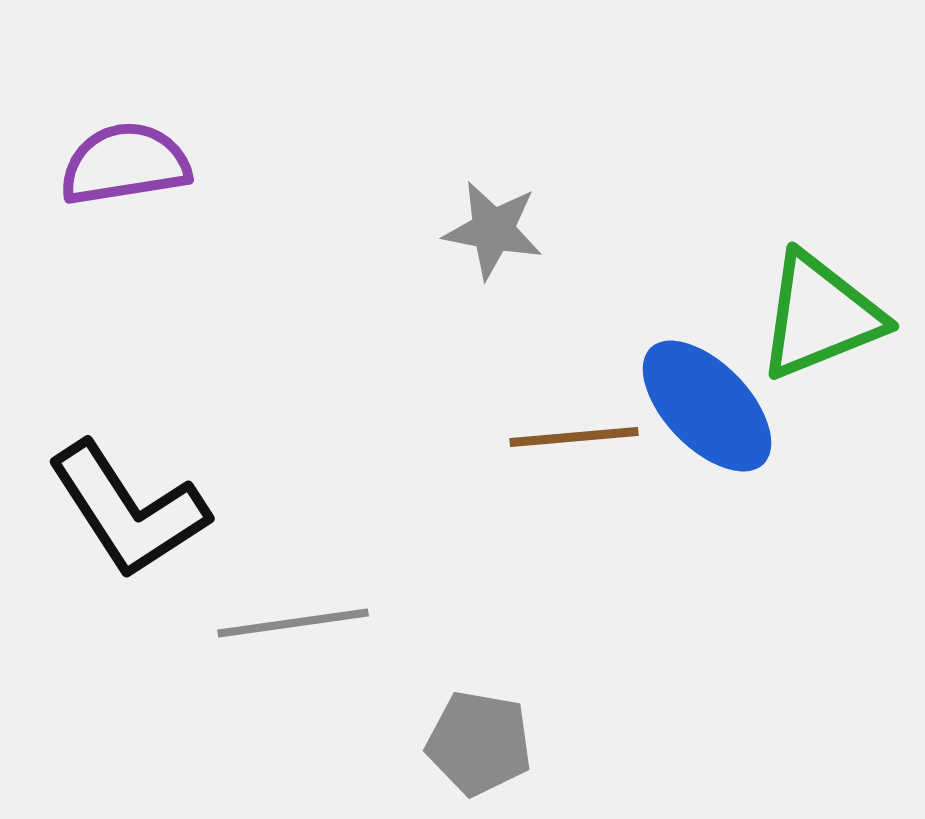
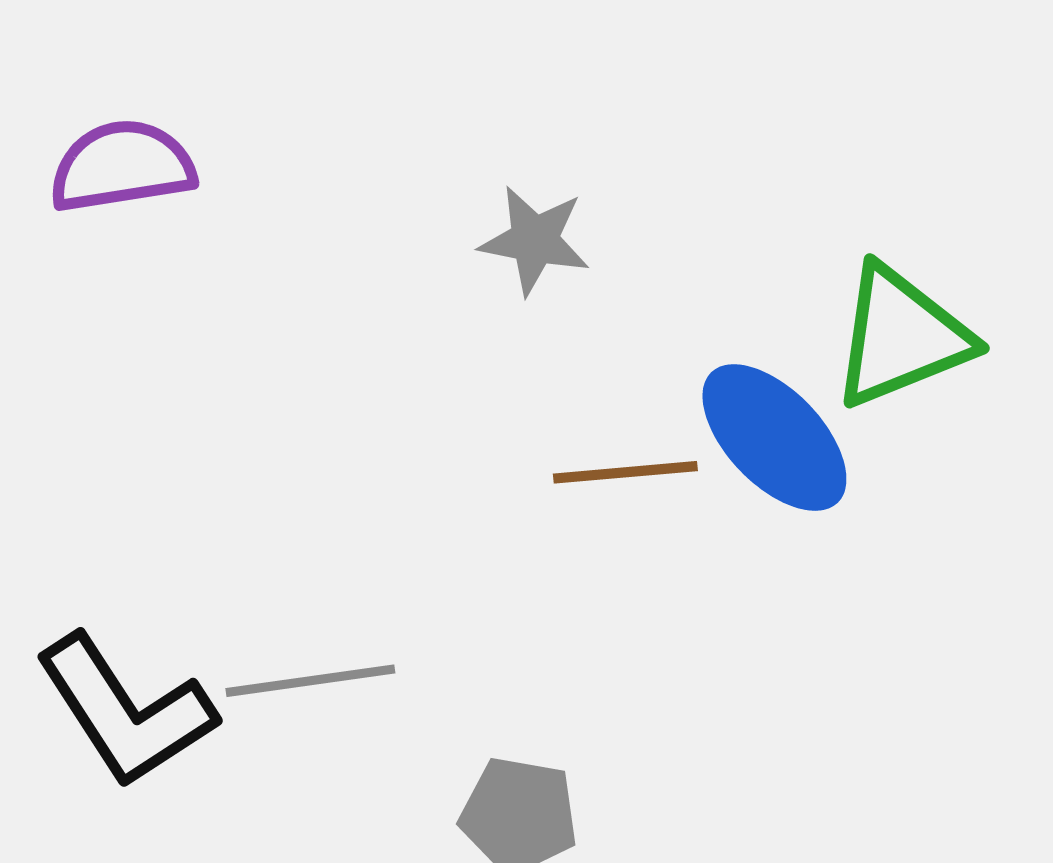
black L-shape: (128, 510) -> (125, 711), moved

